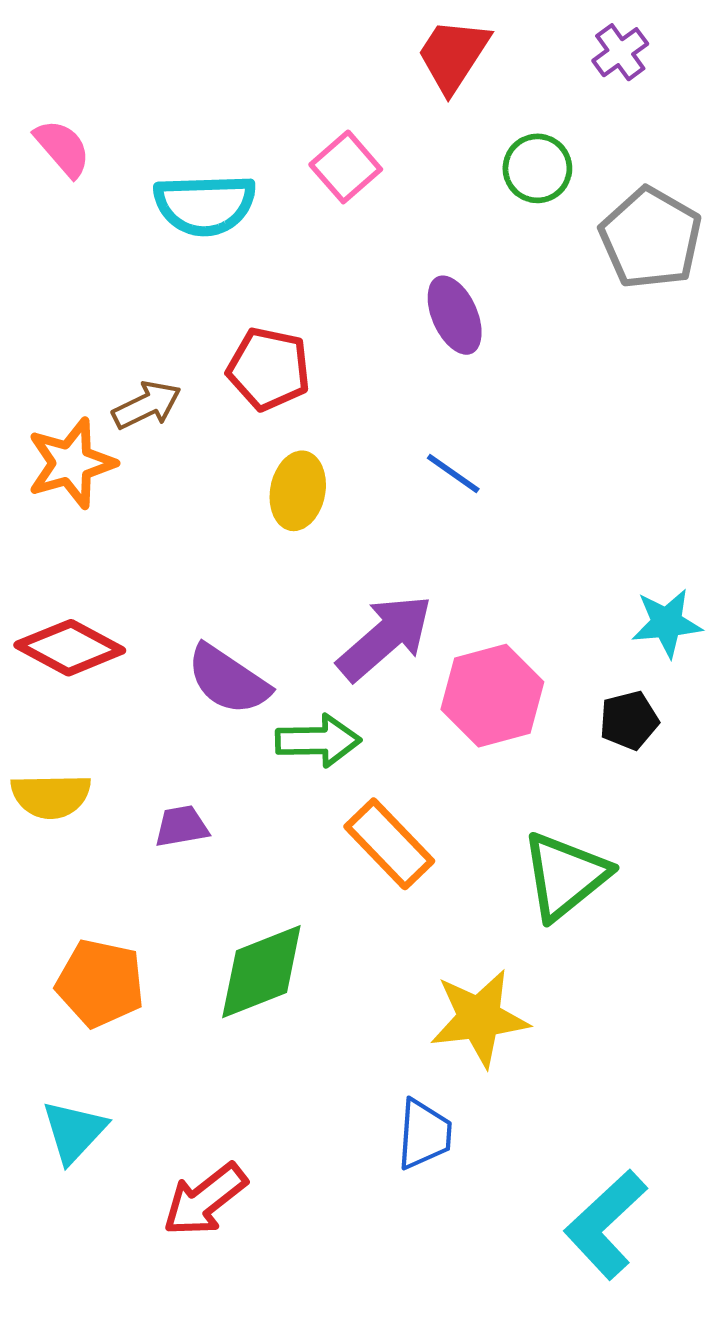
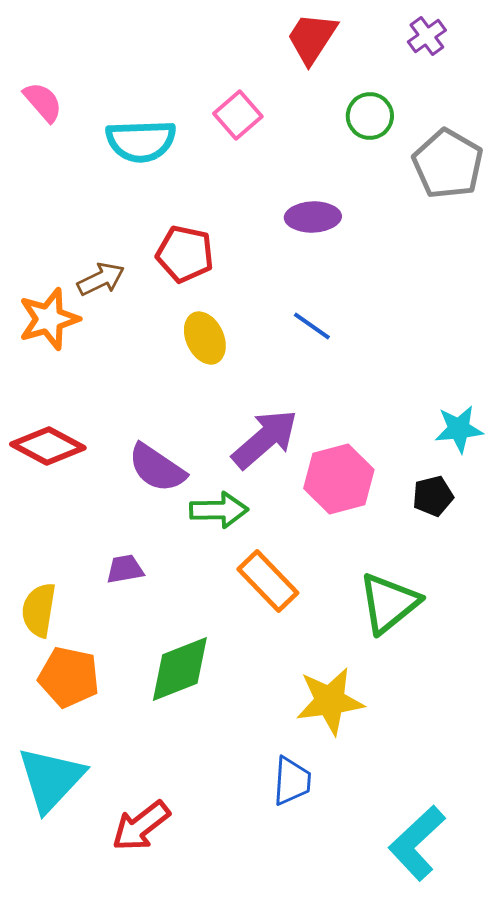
purple ellipse: (455, 315) -> (313, 217), turned -68
yellow ellipse: (298, 491) -> (205, 338), turned -36
yellow semicircle: (51, 796) -> (39, 610), moved, turned 100
cyan triangle: (74, 1131) -> (51, 779), size x1.5

